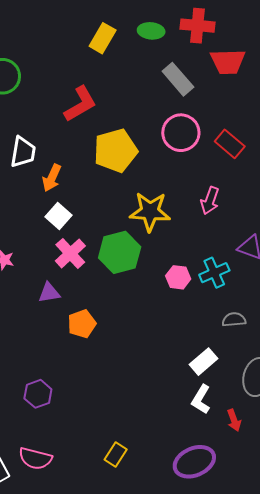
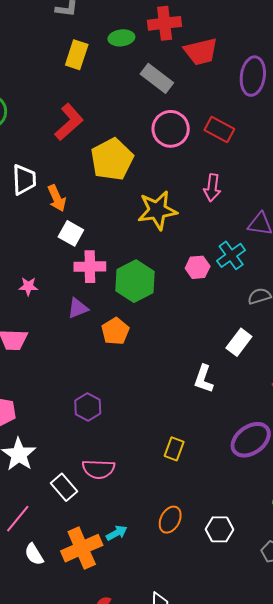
orange arrow: (52, 178) -> (57, 198), turned -36
green hexagon: (120, 252) -> (135, 281), moved
pink cross: (70, 253) -> (90, 267), turned -36
white L-shape: (201, 399) -> (204, 379), moved

